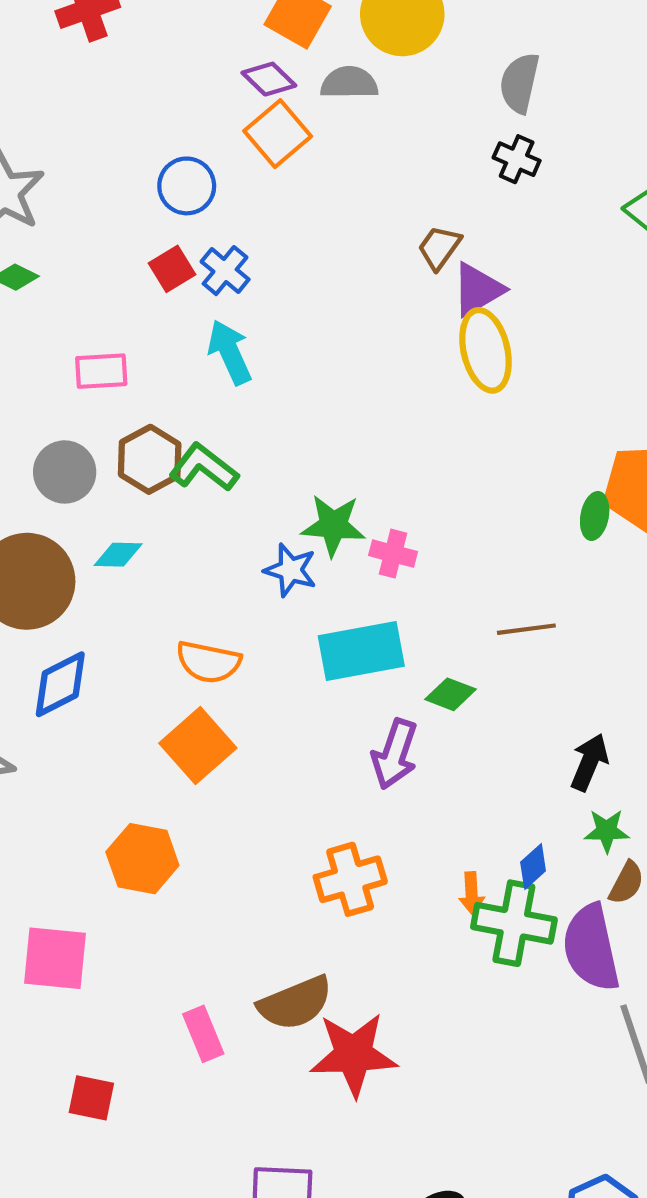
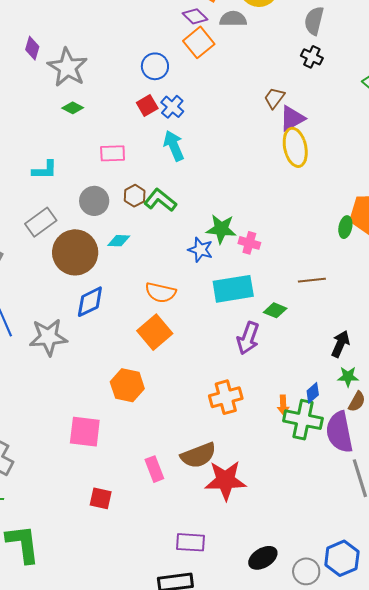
brown hexagon: (150, 459) -> (135, 196), size x0.7

